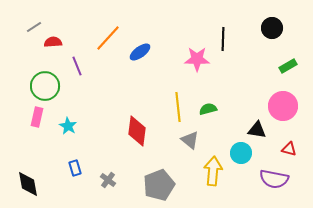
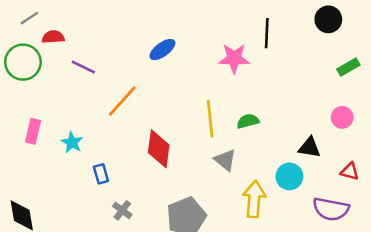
orange line: (108, 38) -> (122, 101), moved
purple line: (77, 66) -> (83, 67), turned -42
green circle: (45, 86) -> (23, 62), moved
pink circle: (283, 106) -> (342, 117), size x0.6
blue rectangle: (75, 168) -> (101, 174), moved

